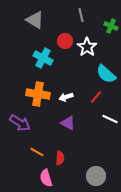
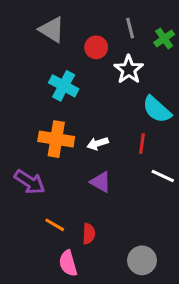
gray line: (81, 15) -> (130, 28), moved
green cross: (111, 26) -> (164, 38), turned 32
red circle: (65, 41) -> (96, 47), moved
red line: (96, 97) -> (142, 143), turned -32

